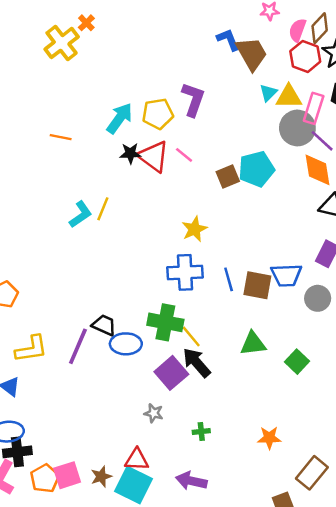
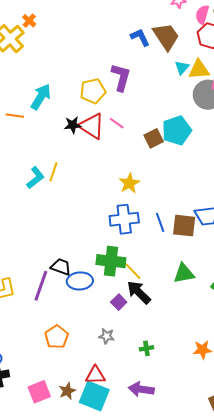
blue L-shape: (228, 40) -> (140, 37), moved
cyan arrow: (120, 118) -> (41, 97), moved
purple square: (171, 373) -> (119, 302), size x0.6
orange pentagon: (45, 478) -> (57, 337), moved

